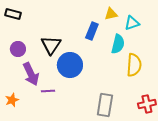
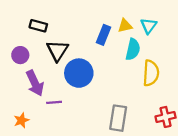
black rectangle: (13, 14) -> (38, 26), moved
yellow triangle: (111, 14) -> (125, 26), moved
cyan triangle: (132, 23) -> (149, 26), turned -35
orange star: (12, 100) -> (21, 120), moved

